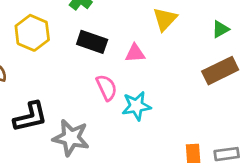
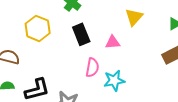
black rectangle: (92, 42) -> (81, 34), turned 50
pink semicircle: (107, 88) -> (92, 68), turned 36

